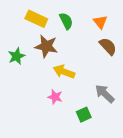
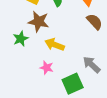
green star: (17, 56) -> (21, 39), moved
green square: (84, 115) -> (73, 84), size x1.5

